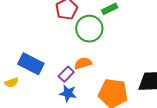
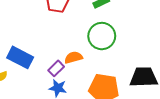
green circle: (89, 29) -> (102, 36), moved

